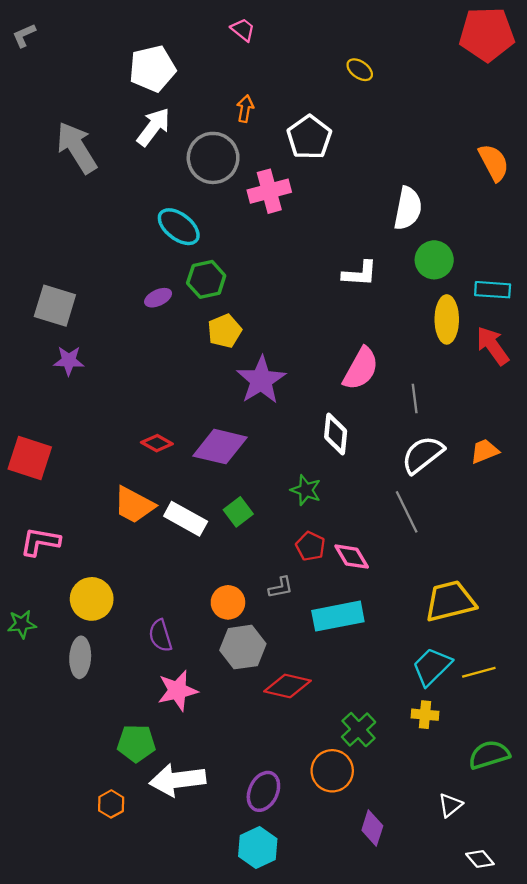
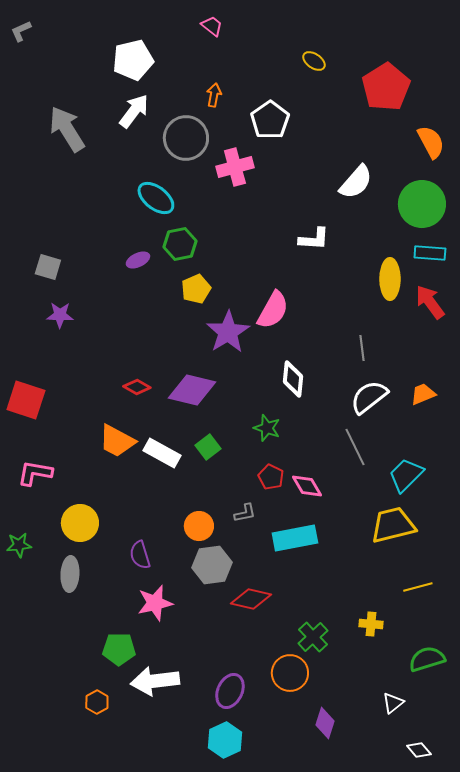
red pentagon: (487, 34) -> (386, 87), moved, turned -30
white semicircle: (408, 208) -> (356, 182), turned 30
green circle: (434, 260) -> (422, 204), moved, size x1.4
gray square: (55, 306) -> (48, 267), size x0.7
pink semicircle: (361, 369) -> (273, 310), moved
cyan trapezoid: (432, 667) -> (406, 475), moved

